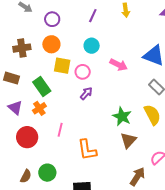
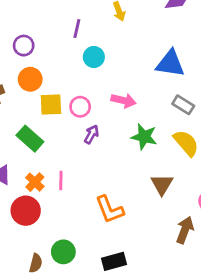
cyan circle: (92, 46) -> (94, 57), moved
pink arrow: (119, 65) -> (123, 100), moved
orange cross: (39, 108) -> (35, 182), moved
green star: (122, 116) -> (144, 137), moved
pink line: (60, 130) -> (61, 181), moved

